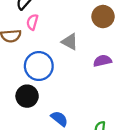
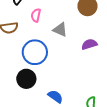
pink semicircle: (32, 22) -> (36, 15), moved

